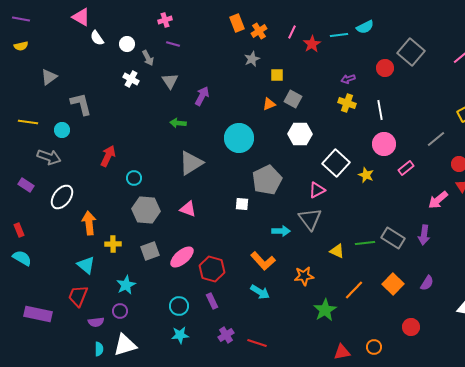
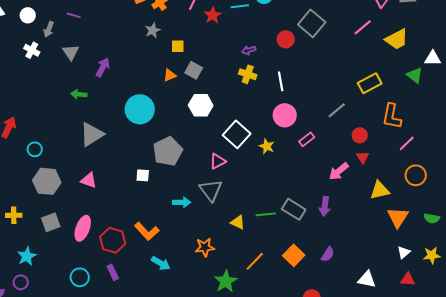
gray arrow: (148, 58) -> (49, 29), turned 49
pink ellipse: (182, 257) -> (83, 228), turned -30
orange L-shape: (263, 261) -> (147, 231), moved

